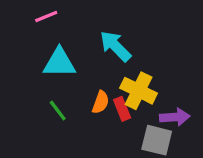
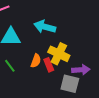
cyan arrow: (115, 46) -> (45, 27), turned -30

